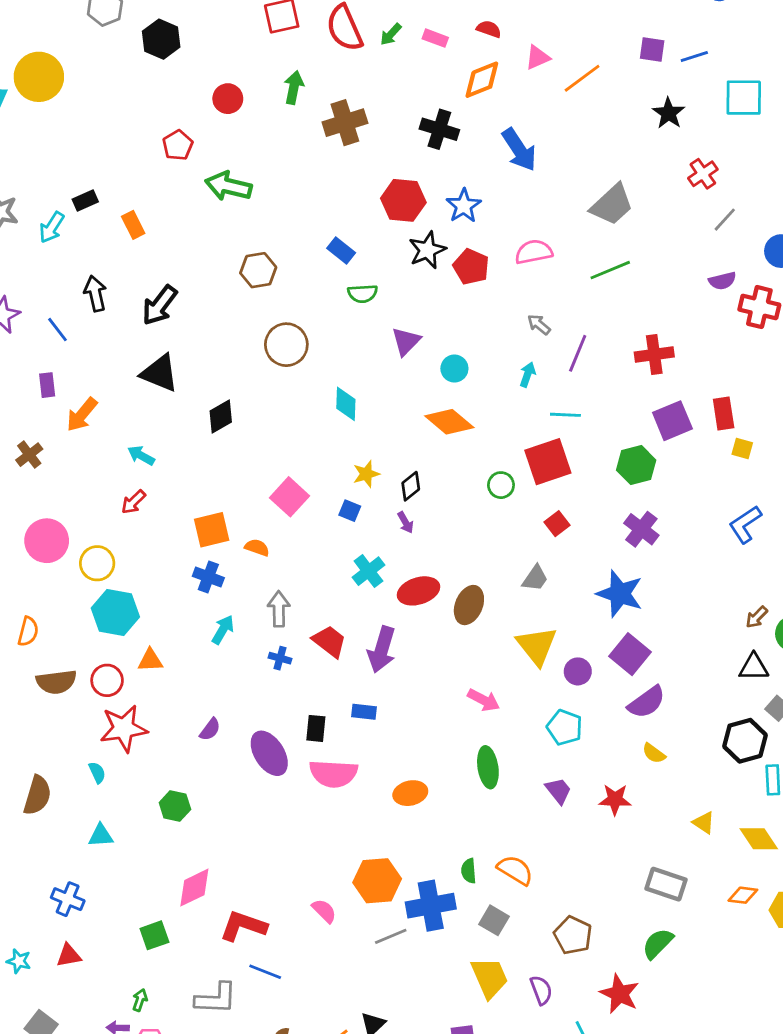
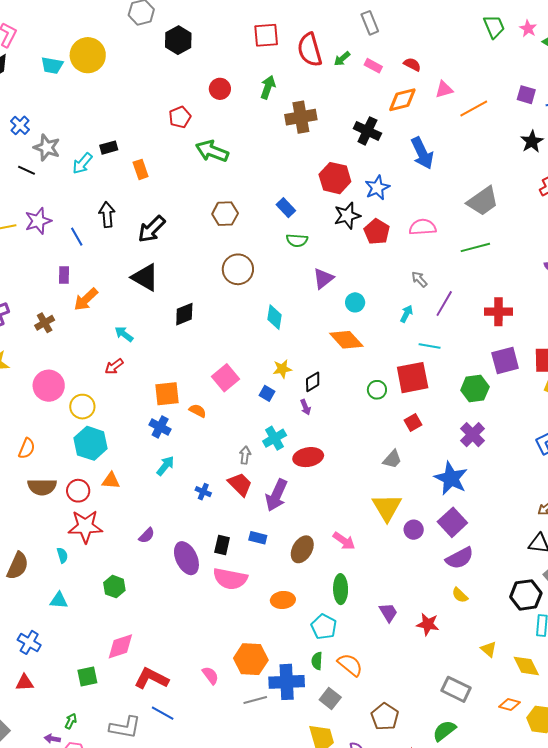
brown ellipse: (469, 605) -> (302, 549), moved
gray arrow: (279, 609) -> (245, 455), moved, size x0.7
cyan pentagon: (565, 727) -> (324, 627), moved

